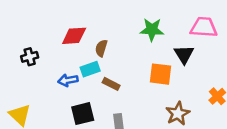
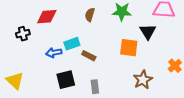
red diamond: (74, 36) -> (47, 17), moved
brown semicircle: (101, 48) -> (90, 15), moved

